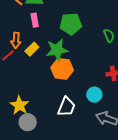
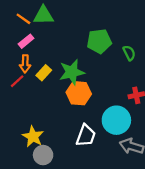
pink rectangle: (35, 20) -> (26, 41), moved, turned 64
green pentagon: (71, 24) -> (99, 41), moved
cyan circle: (94, 95) -> (116, 120), size x1.6

